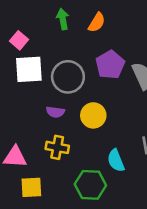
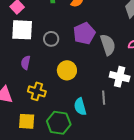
gray circle: (68, 77) -> (51, 39), size x0.6
purple semicircle: (55, 112) -> (26, 63), moved, turned 88
yellow square: (31, 187) -> (27, 121), moved

